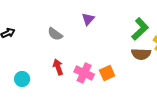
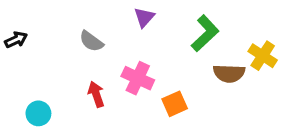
green L-shape: (140, 29) -> (205, 33), moved
pink cross: (84, 73) -> (138, 78), moved

